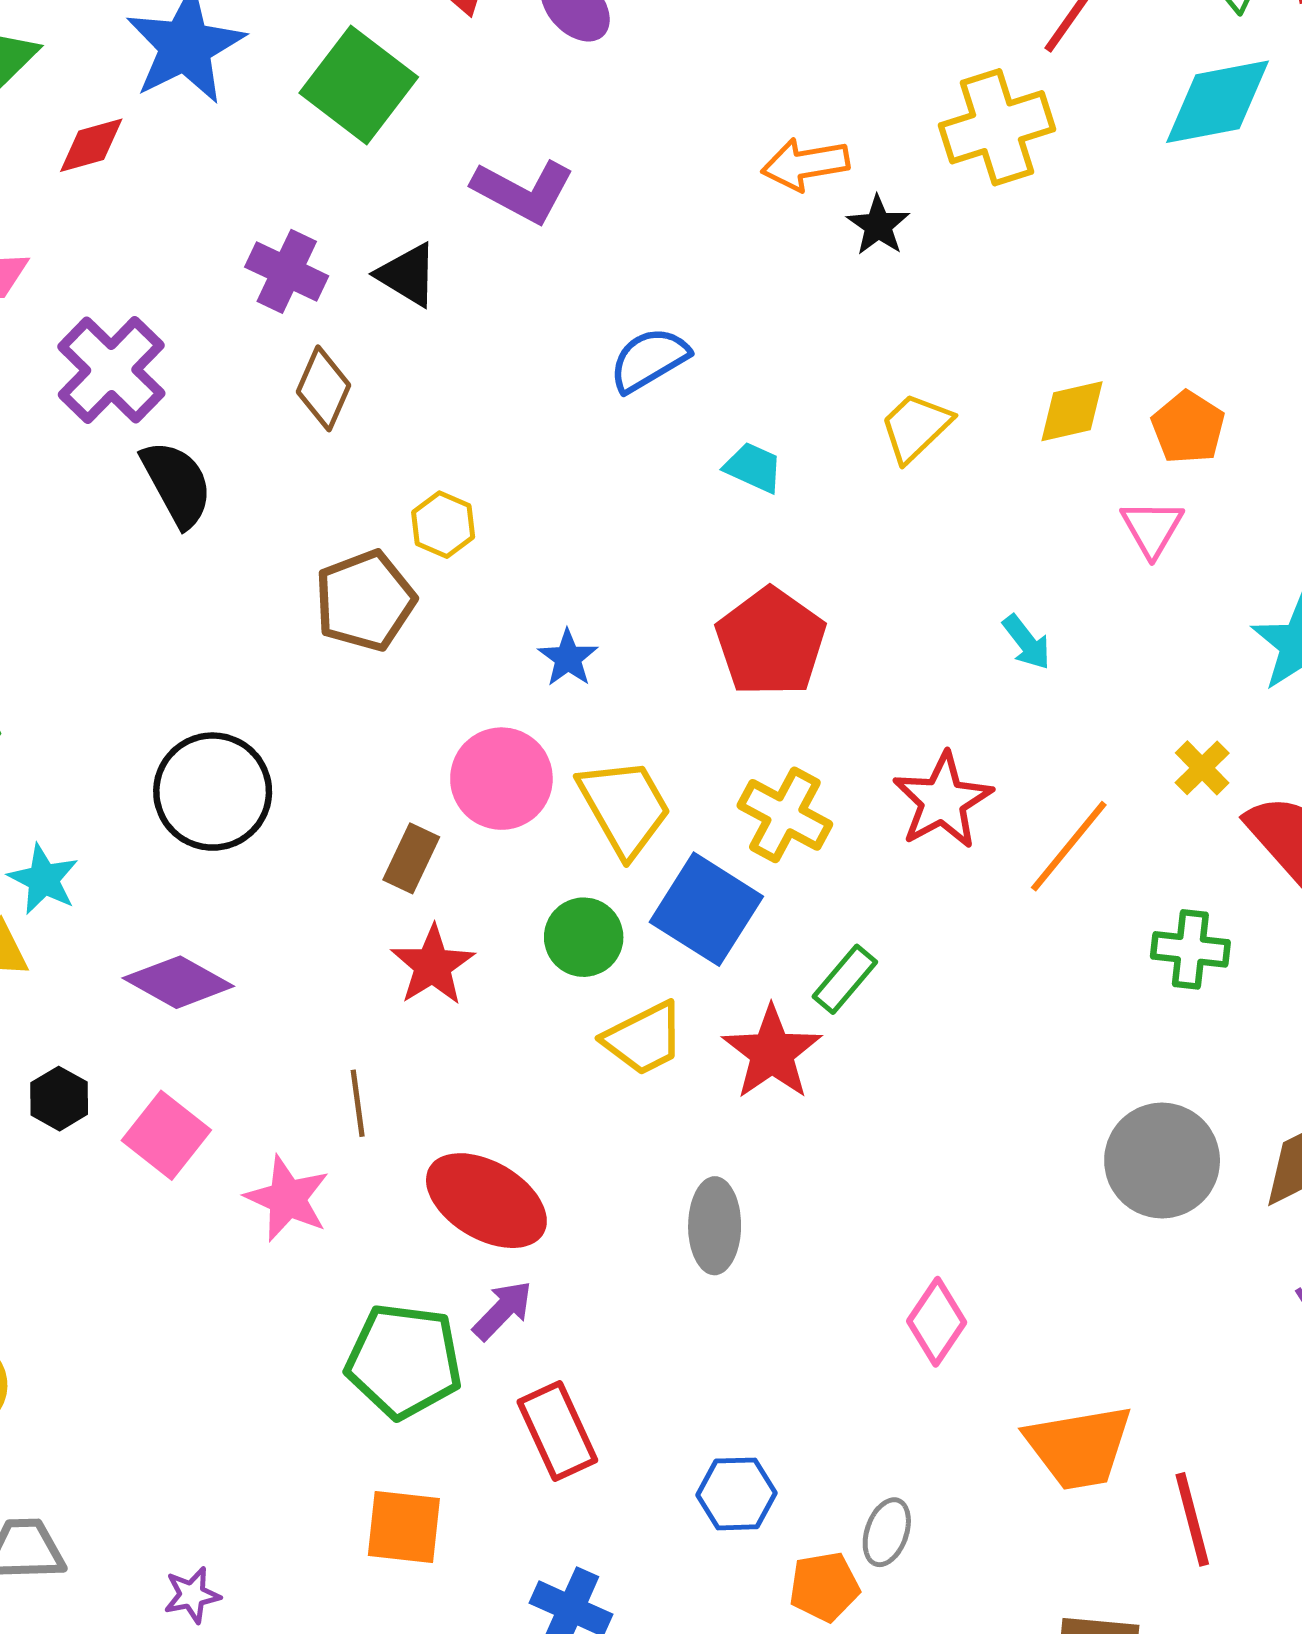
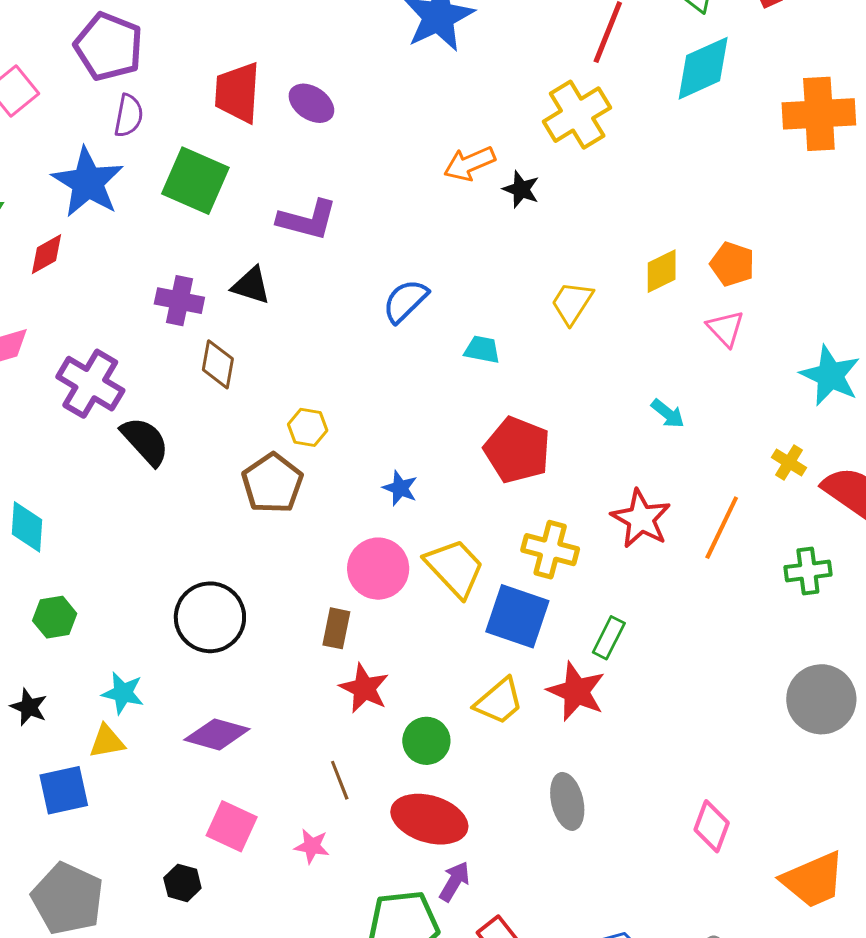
green circle: (584, 937) -> (426, 741), moved
black hexagon: (59, 1099) -> (182, 883), moved
pink star: (287, 1199) -> (312, 846), size x0.7

